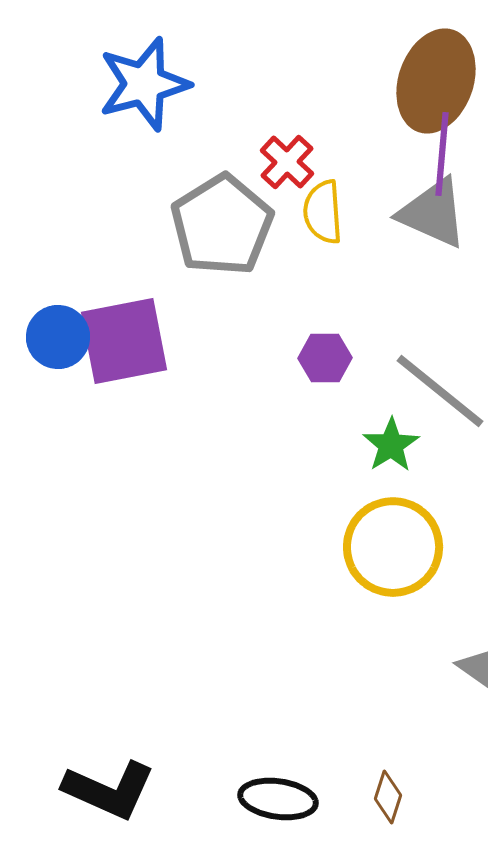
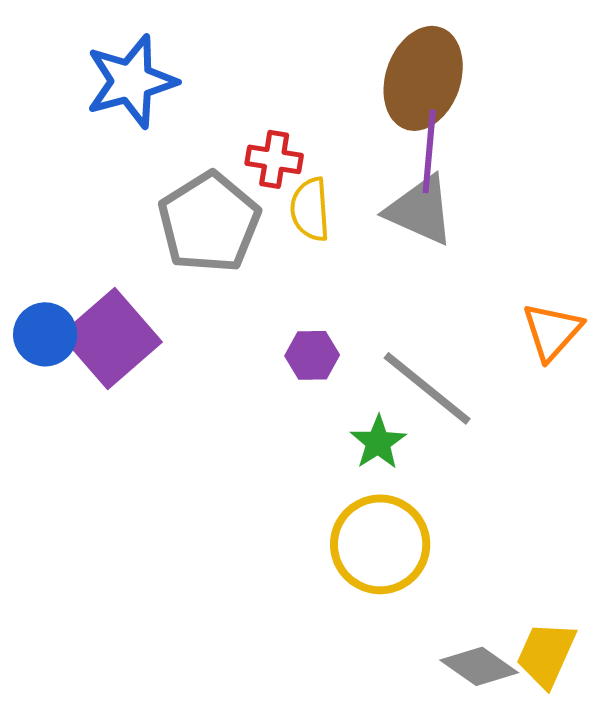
red cross: (287, 162) -> (274, 159), turned -34
purple square: (124, 341) -> (111, 338), turned -30

